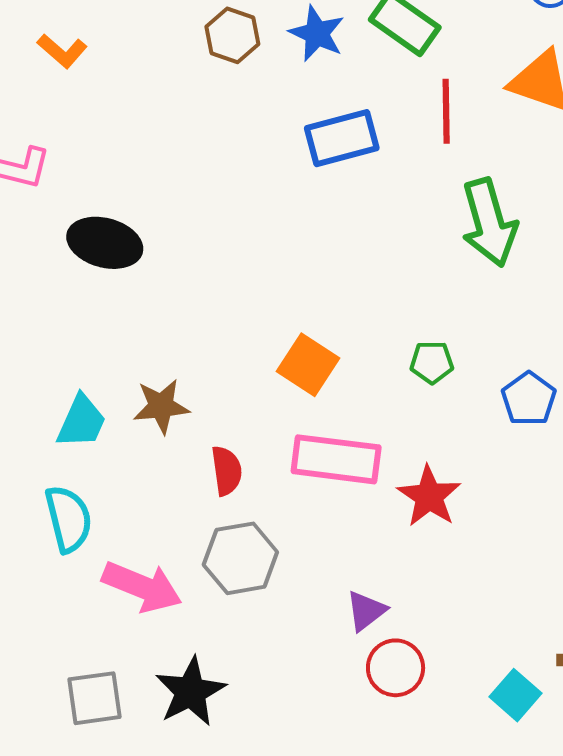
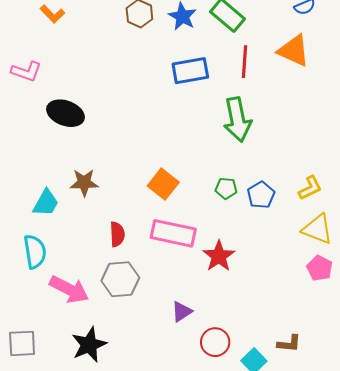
green arrow: (489, 223) -> (237, 120), moved
blue pentagon: (529, 399) -> (261, 195), moved
brown star: (161, 406) -> (84, 183), moved
red circle: (396, 668) -> (215, 342), moved
gray square: (94, 698) -> (22, 343), moved

